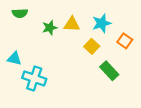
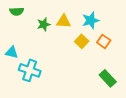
orange square: (125, 41) -> (104, 41), moved
green rectangle: (109, 71) -> (108, 78), moved

